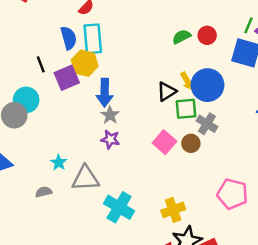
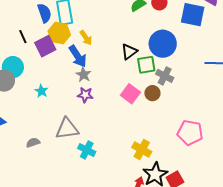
yellow arrow: (187, 81) -> (86, 38), moved
blue arrow: (105, 93) -> (78, 56), turned -30
cyan star: (59, 163) -> (41, 91), moved
cyan cross: (119, 207) -> (87, 150), moved, size x0.7
yellow cross: (173, 210) -> (142, 150), turned -36

